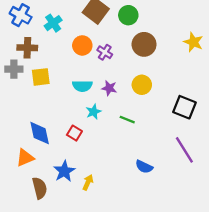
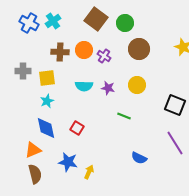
cyan cross: (53, 23) -> (53, 21), moved
brown cross: (27, 48) -> (60, 52), moved
cyan star: (94, 112) -> (47, 101), moved
blue star: (64, 171) -> (68, 162), turned -30
brown semicircle: (40, 188) -> (35, 174), moved

